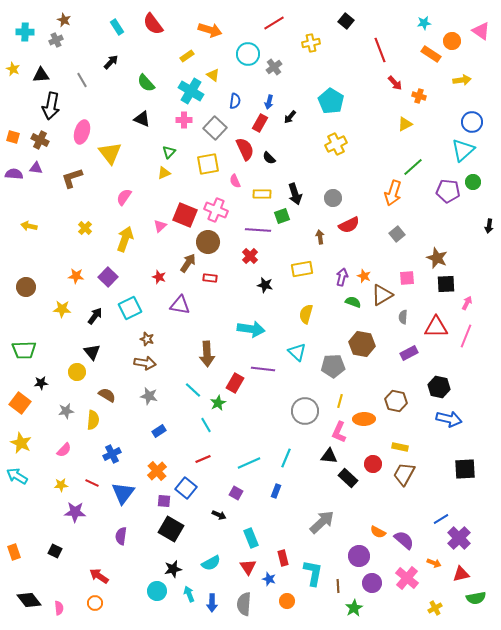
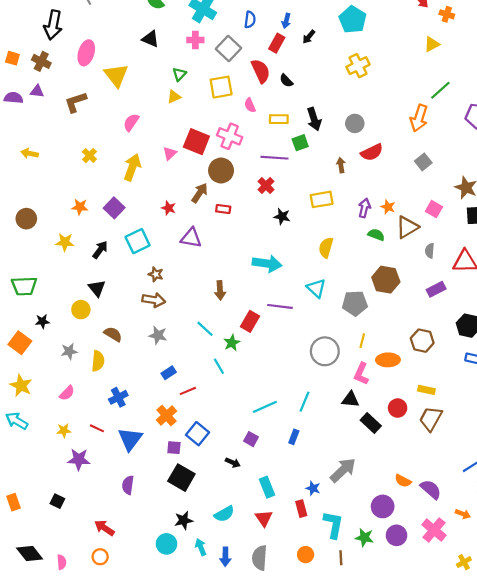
pink square: (407, 278) -> (434, 209), turned 35
brown arrow: (207, 354) -> (220, 290), size x0.7
red line: (203, 459) -> (188, 391), moved
blue star: (269, 579) -> (313, 488), moved
brown line: (338, 586) -> (341, 558), moved
green star: (354, 608) -> (364, 537), moved, turned -30

